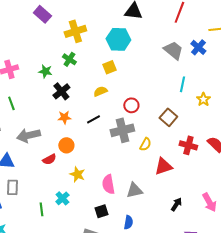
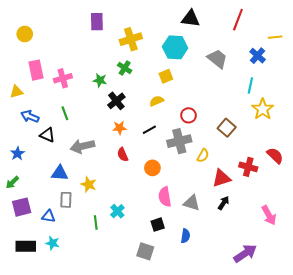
purple rectangle: (42, 14) -> (97, 22), turned 48
gray trapezoid: (173, 50) -> (217, 59), moved
cyan line: (182, 84) -> (250, 86), moved
yellow star: (203, 99) -> (263, 109), size x1.5
orange circle: (66, 145) -> (152, 168), moved
red cross: (188, 145) -> (248, 167), moved
red semicircle: (49, 159) -> (123, 155), moved, turned 96
yellow star: (77, 174) -> (89, 184), moved
gray triangle: (134, 190) -> (192, 203), turned 30
black arrow: (176, 204) -> (224, 203), moved

